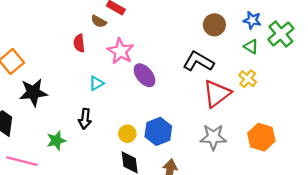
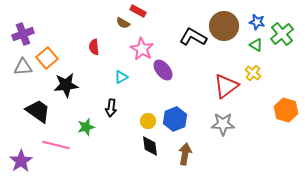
brown circle: (214, 25) -> (224, 26), size x1.5
red semicircle: (79, 43) -> (94, 47), moved
black L-shape: (198, 61) -> (193, 37), moved
orange hexagon: (261, 137) -> (286, 110), moved

